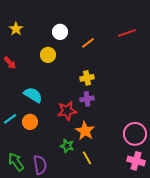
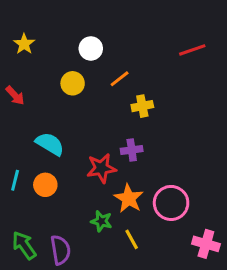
orange line: (88, 43) -> (120, 79), moved
yellow cross: (87, 78) -> (142, 106), moved
cyan line: (10, 119) -> (15, 180), turned -40
pink circle: (135, 134) -> (171, 203), moved

